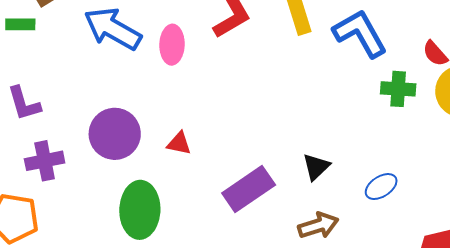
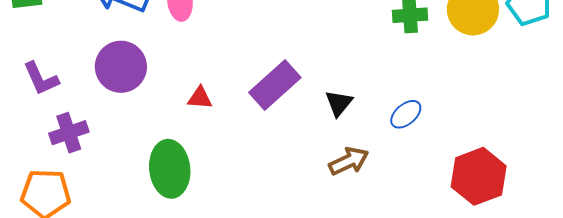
purple circle: (115, 134) -> (121, 67), moved
purple rectangle: (249, 189) -> (275, 85), moved

